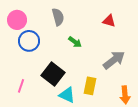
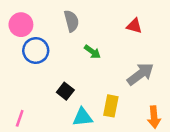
black square: (53, 74) -> (65, 91), size x0.6
pink line: (21, 86) -> (20, 118), moved
cyan triangle: (67, 95) -> (83, 117), turned -30

